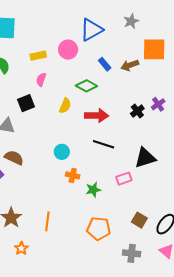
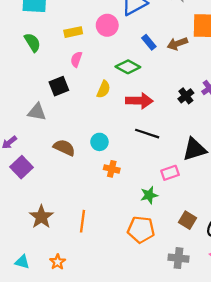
brown semicircle: (14, 158) -> (64, 148), moved
green star: (93, 190) -> (149, 195), moved
orange star: (21, 248) -> (58, 262), moved

